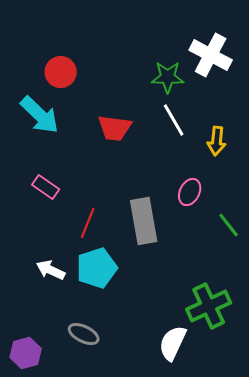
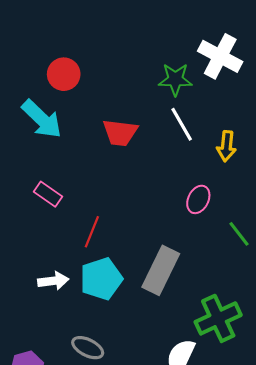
gray rectangle: (144, 221) -> (161, 270), moved, turned 36
white arrow: (51, 270) -> (53, 281), turned 148

